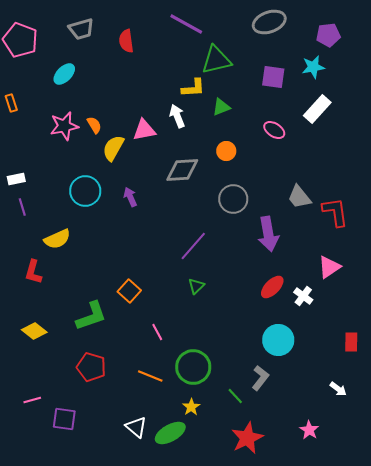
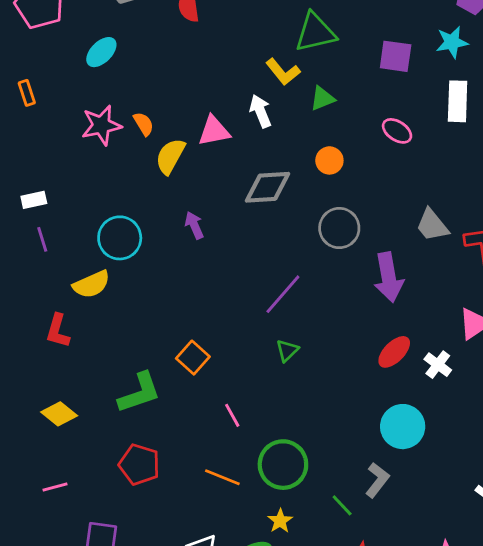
yellow L-shape: (193, 88) -> (283, 72), turned 55
white rectangle: (317, 109) -> (458, 101), turned -40
cyan circle: (85, 191) -> (120, 238), moved
pink line: (32, 400) -> (55, 487), moved

